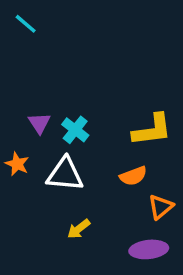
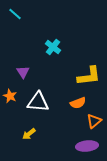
cyan cross: (75, 130) -> (53, 47), moved
yellow arrow: (79, 229) -> (29, 134), moved

